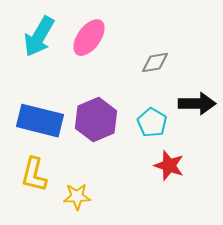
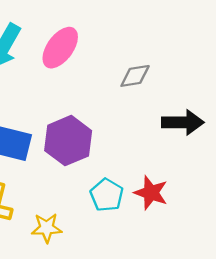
cyan pentagon: (152, 123) -> (107, 195), moved

